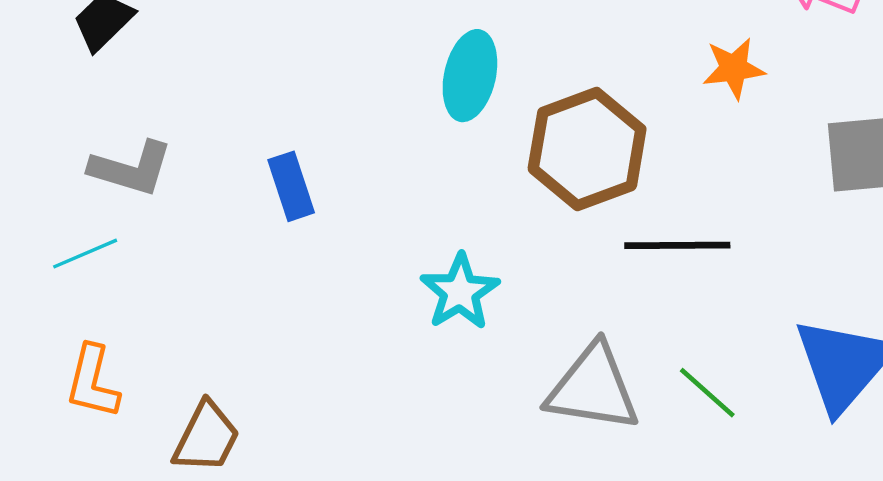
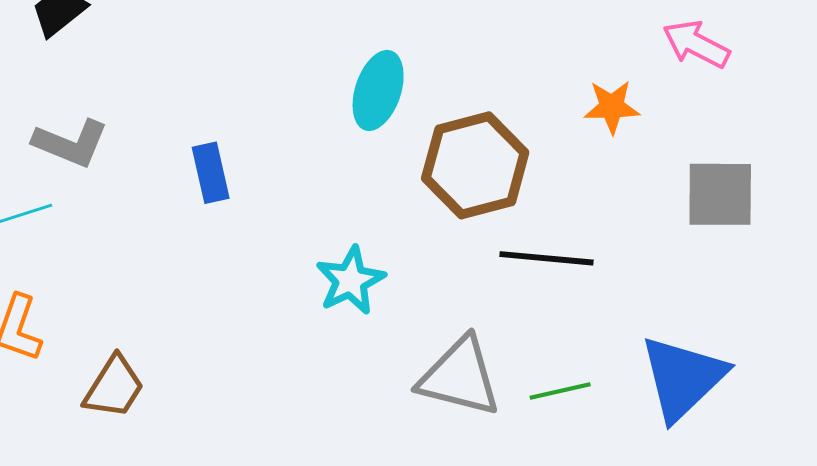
green line: (707, 393) -> (560, 391), turned -60

